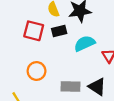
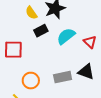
red square: (34, 31) -> (13, 50), moved
orange circle: (37, 71) -> (31, 81), moved

